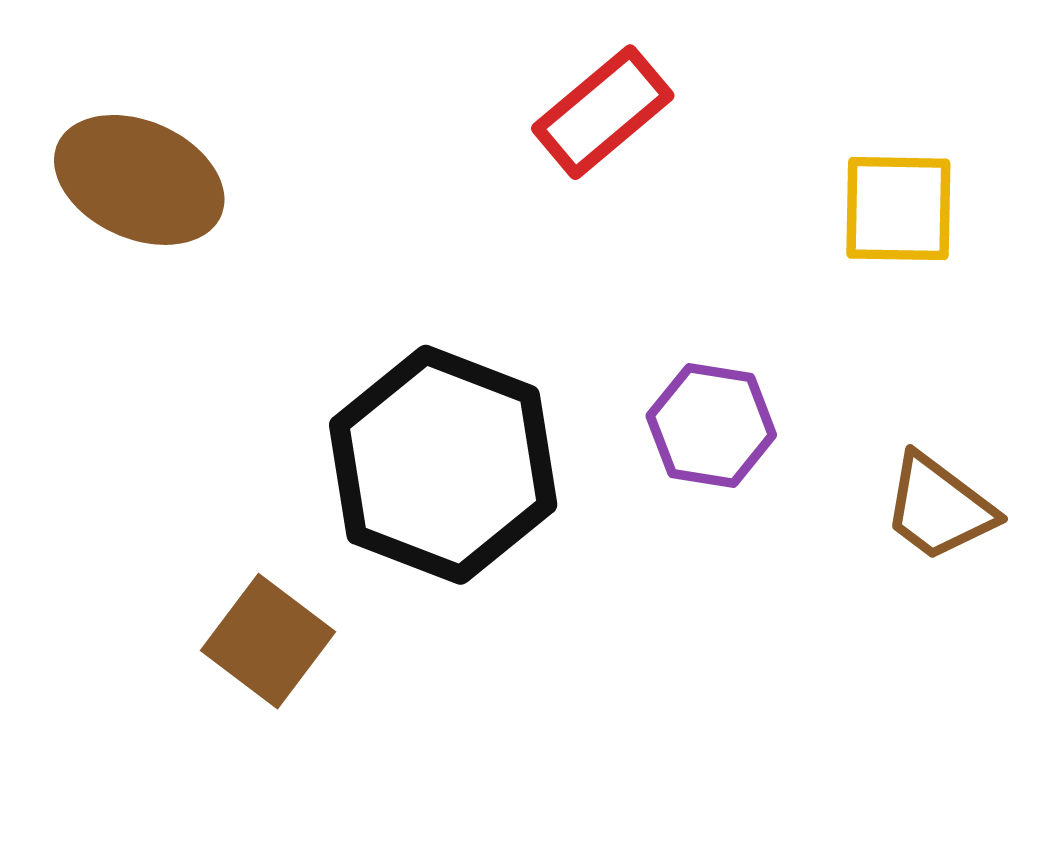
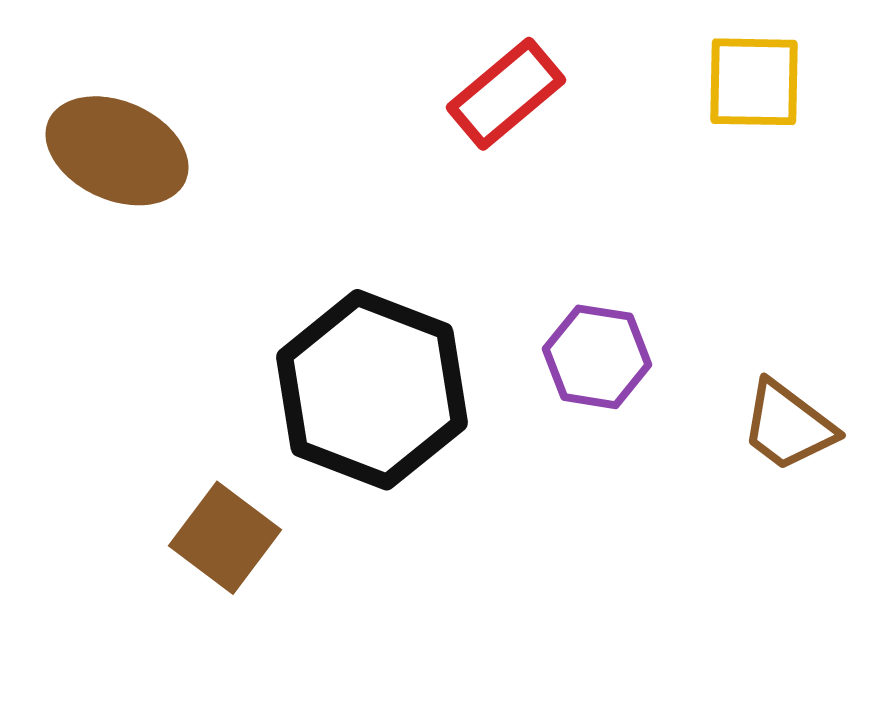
yellow square: (898, 209) -> (754, 82), moved

